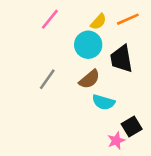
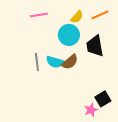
pink line: (50, 19) -> (39, 15), turned 42
gray line: (47, 79) -> (37, 62), turned -42
cyan semicircle: (103, 102) -> (55, 62), moved

